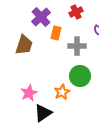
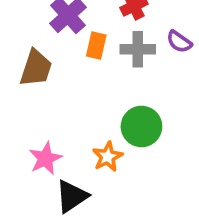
gray cross: (77, 46) -> (138, 49), moved

